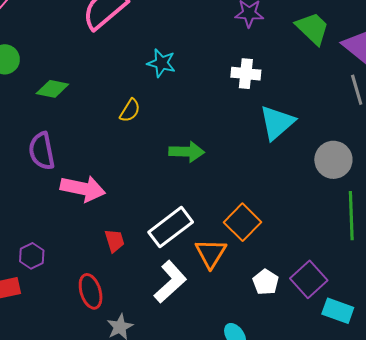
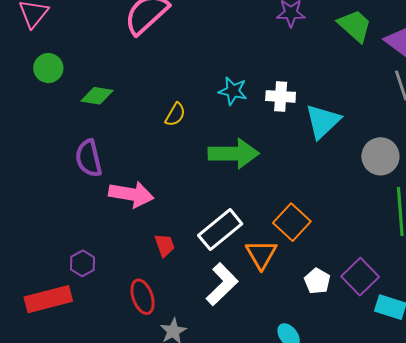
cyan star: (161, 63) -> (233, 91), moved
white cross: (246, 74) -> (281, 96), moved
green arrow: (187, 152) -> (234, 154), size x1.4

